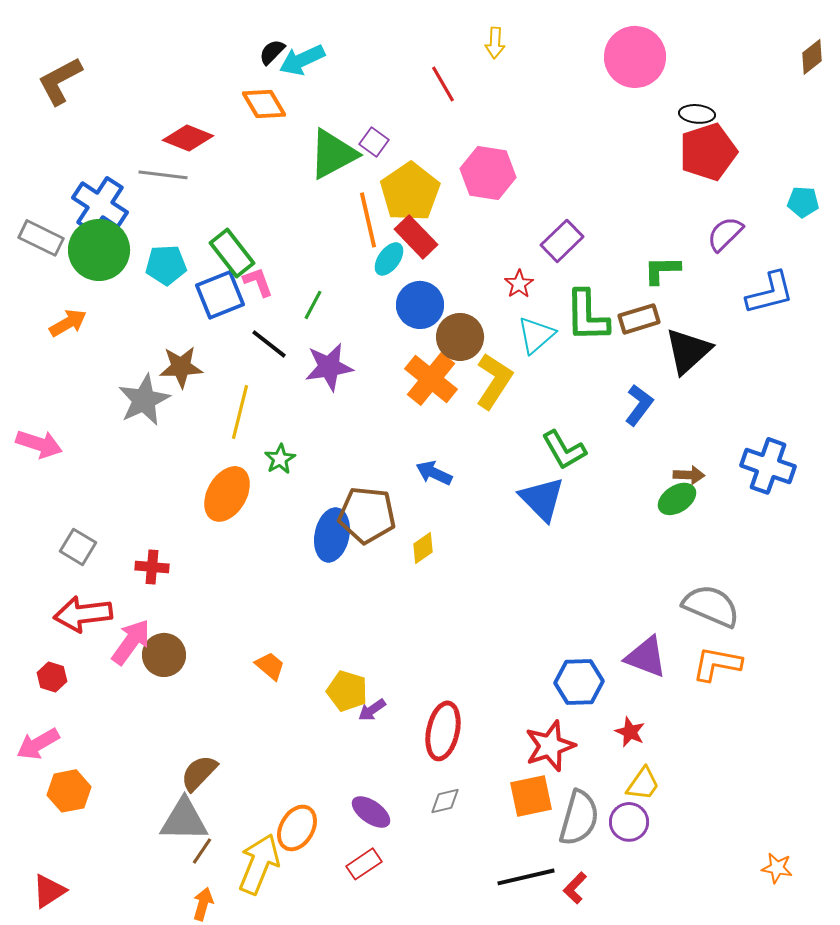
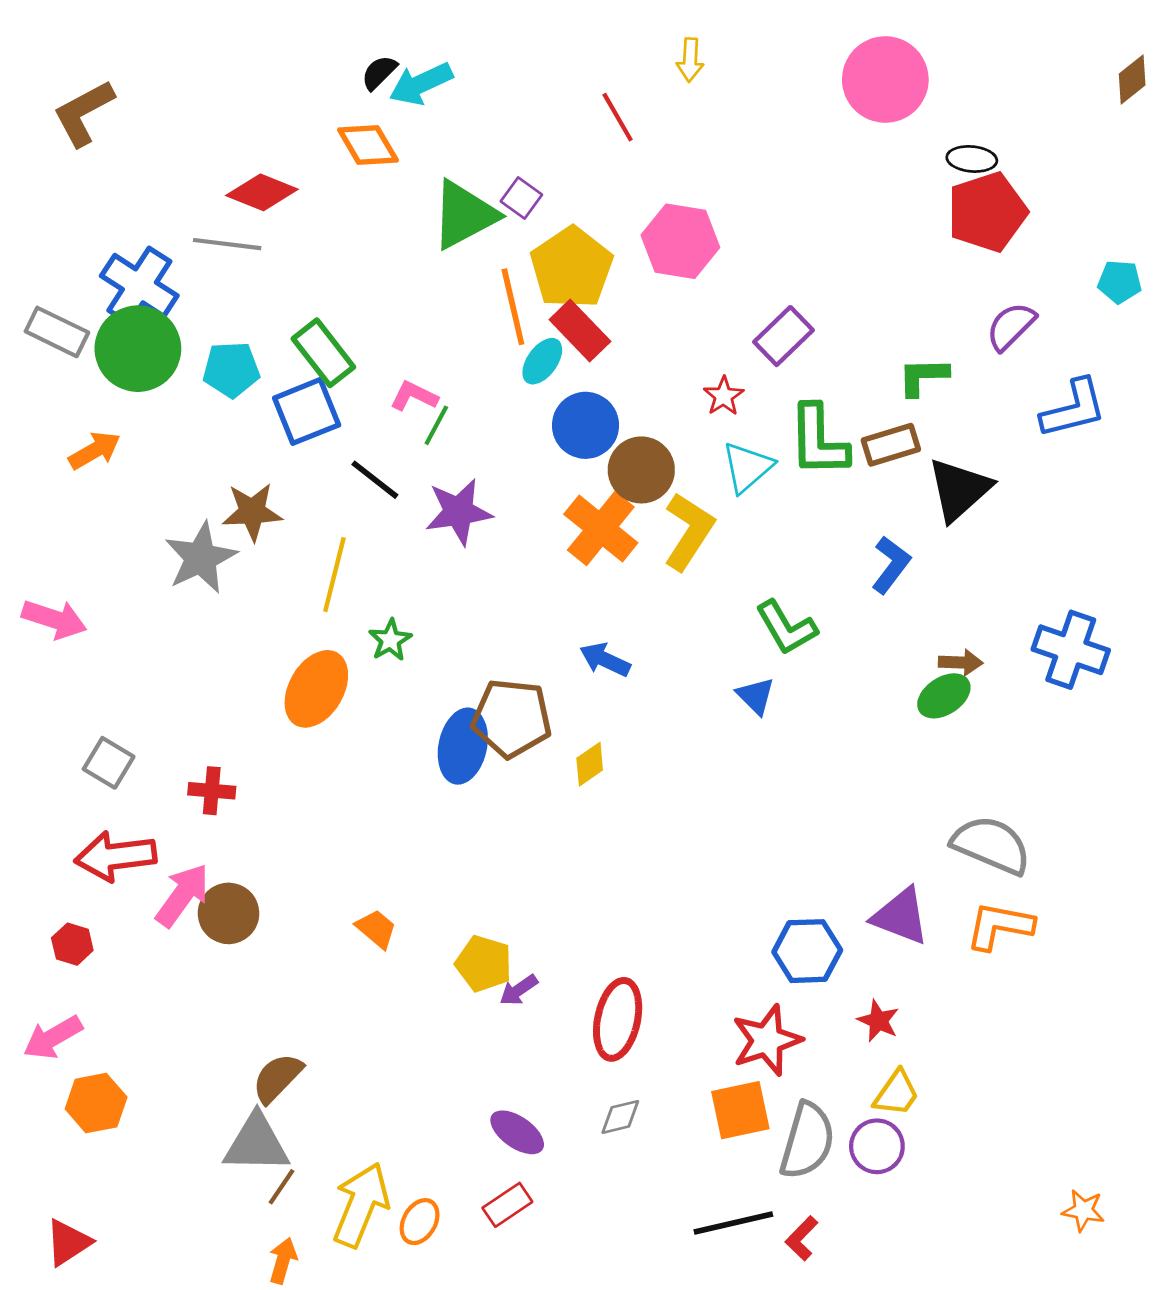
pink L-shape: (258, 282) -> (414, 396), moved, turned -44
blue triangle: (542, 499) -> (756, 696), size x0.6
orange ellipse: (297, 828) -> (420, 1222), moved, size x0.7

